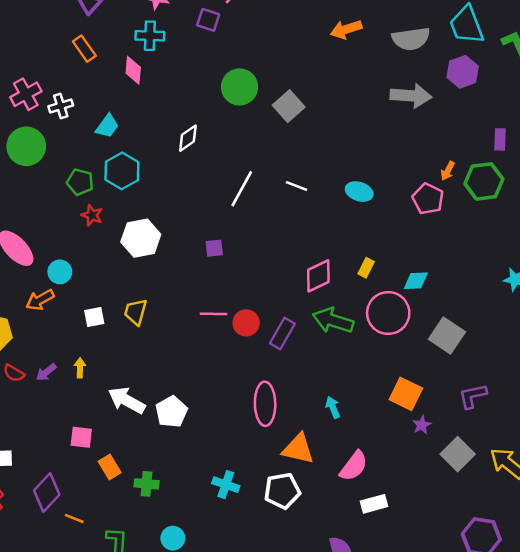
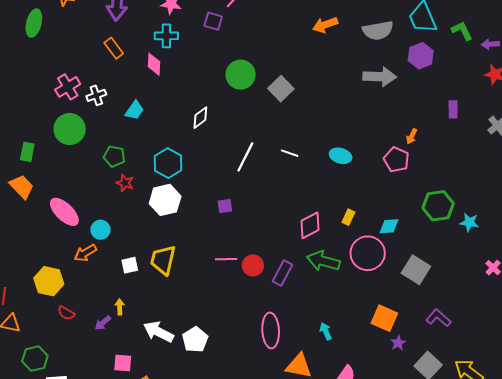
cyan hexagon: (122, 171) -> (168, 163), moved
green hexagon: (484, 181) -> (438, 206), moved
yellow trapezoid: (136, 312) -> (163, 260), size x1.4
purple arrow: (46, 372) -> (103, 323), moved
purple L-shape: (473, 396) -> (438, 318), turned 55

